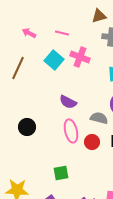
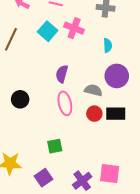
purple semicircle: (68, 102) -> (62, 74), turned 78
red circle: (92, 142) -> (94, 114), moved

